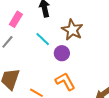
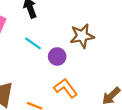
brown star: (72, 30) -> (82, 36), moved, turned -30

